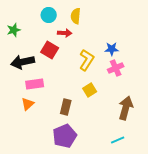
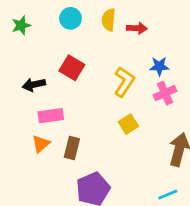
green star: (14, 30) -> (21, 25), moved
red arrow: (65, 33) -> (137, 28), moved
black arrow: (23, 62) -> (34, 85), size x0.7
brown rectangle: (66, 107) -> (72, 148), moved

